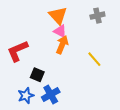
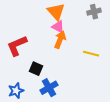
yellow line: (94, 59) -> (91, 54), turned -35
blue star: (26, 96) -> (16, 91), moved

